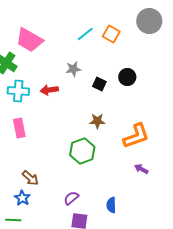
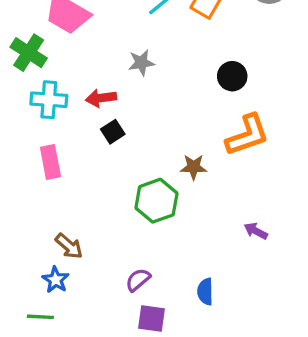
black square: (99, 84) -> (113, 132), moved, turned 32
brown star: (97, 121) -> (194, 167), moved
orange L-shape: (136, 136) -> (247, 135), moved

